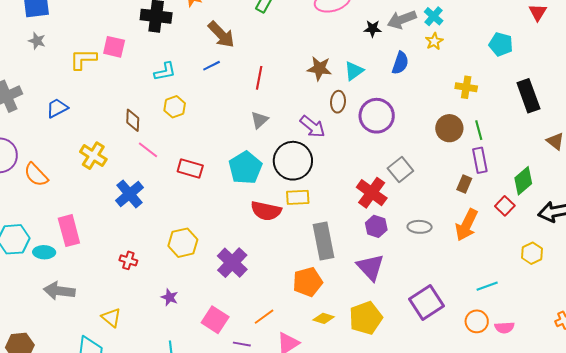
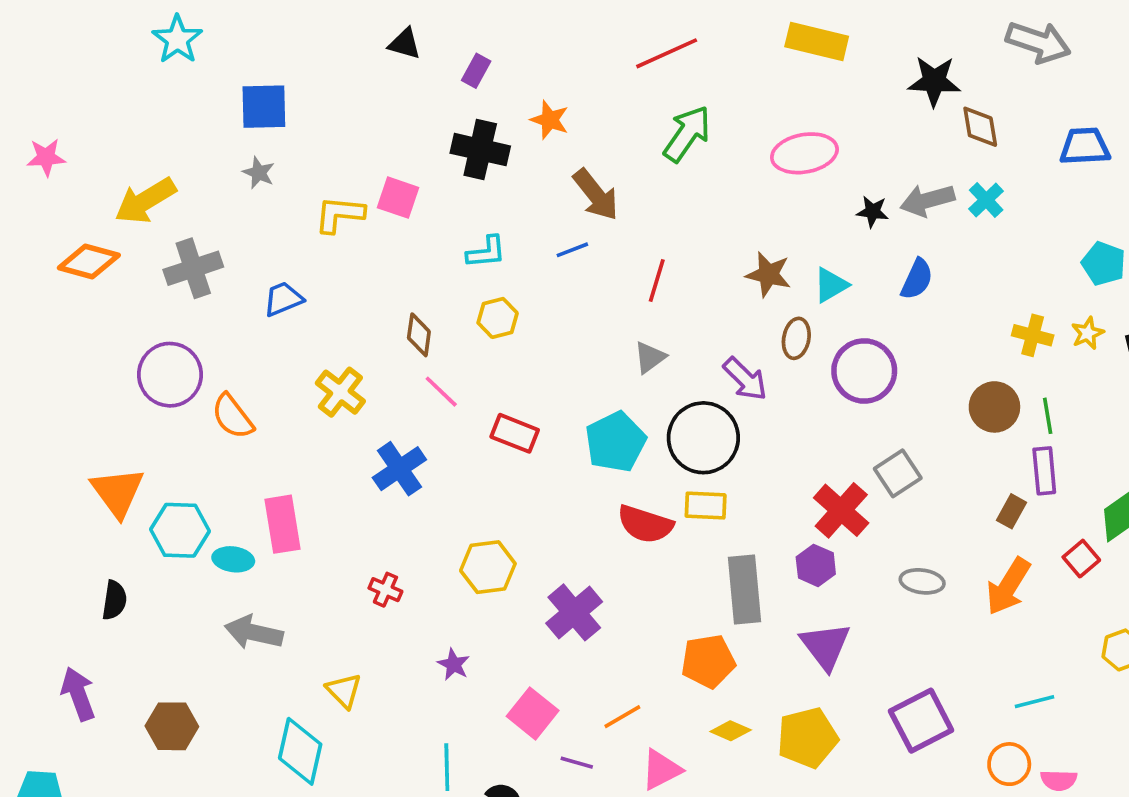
yellow star: (434, 41) -> (1088, 333), moved
purple hexagon: (376, 226) -> (816, 565), moved

